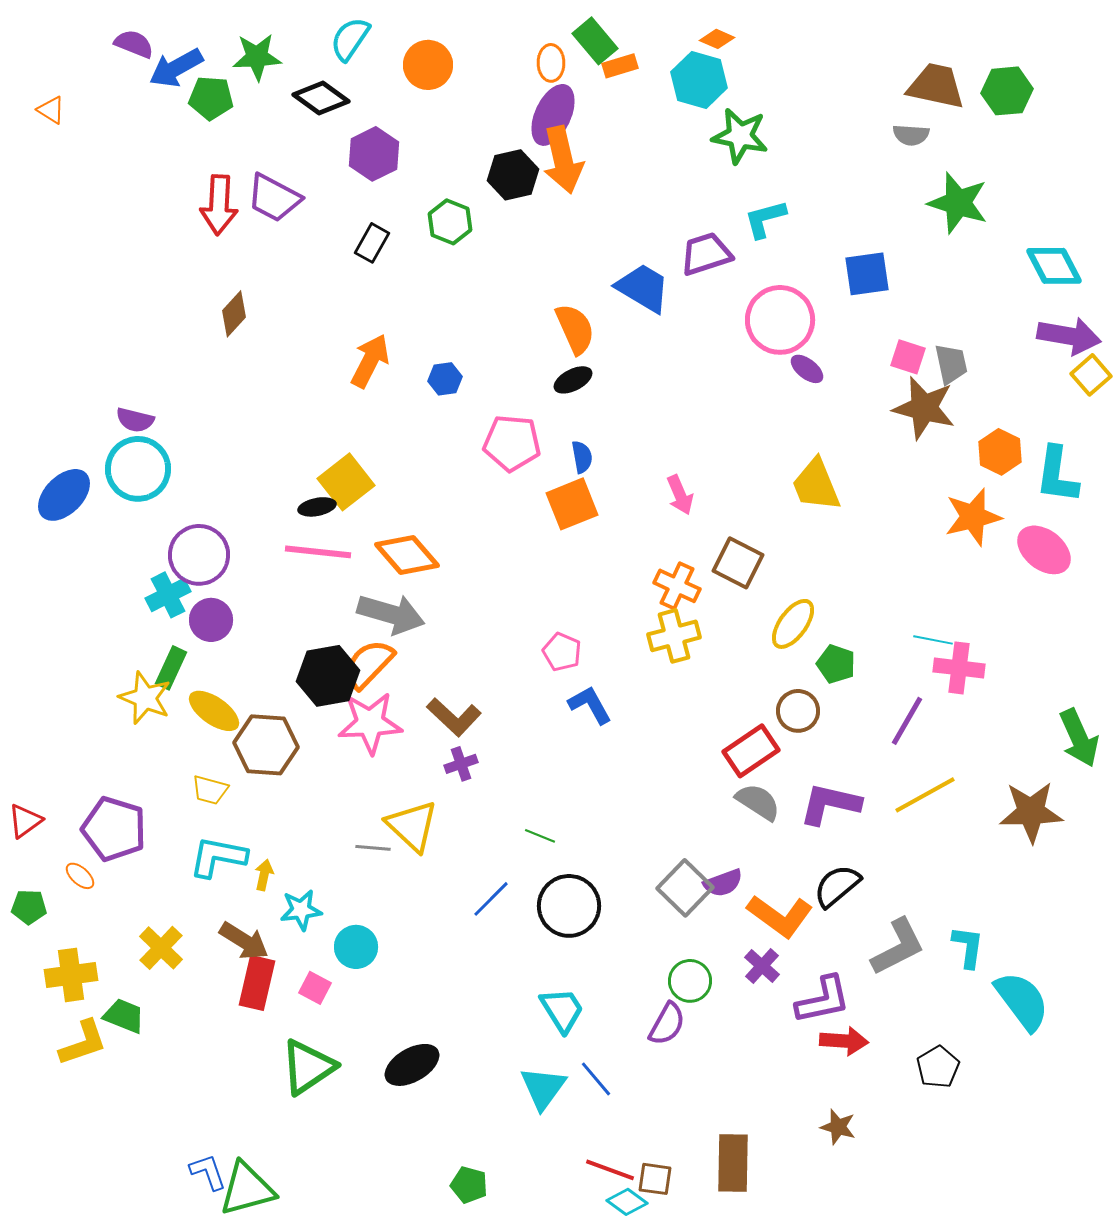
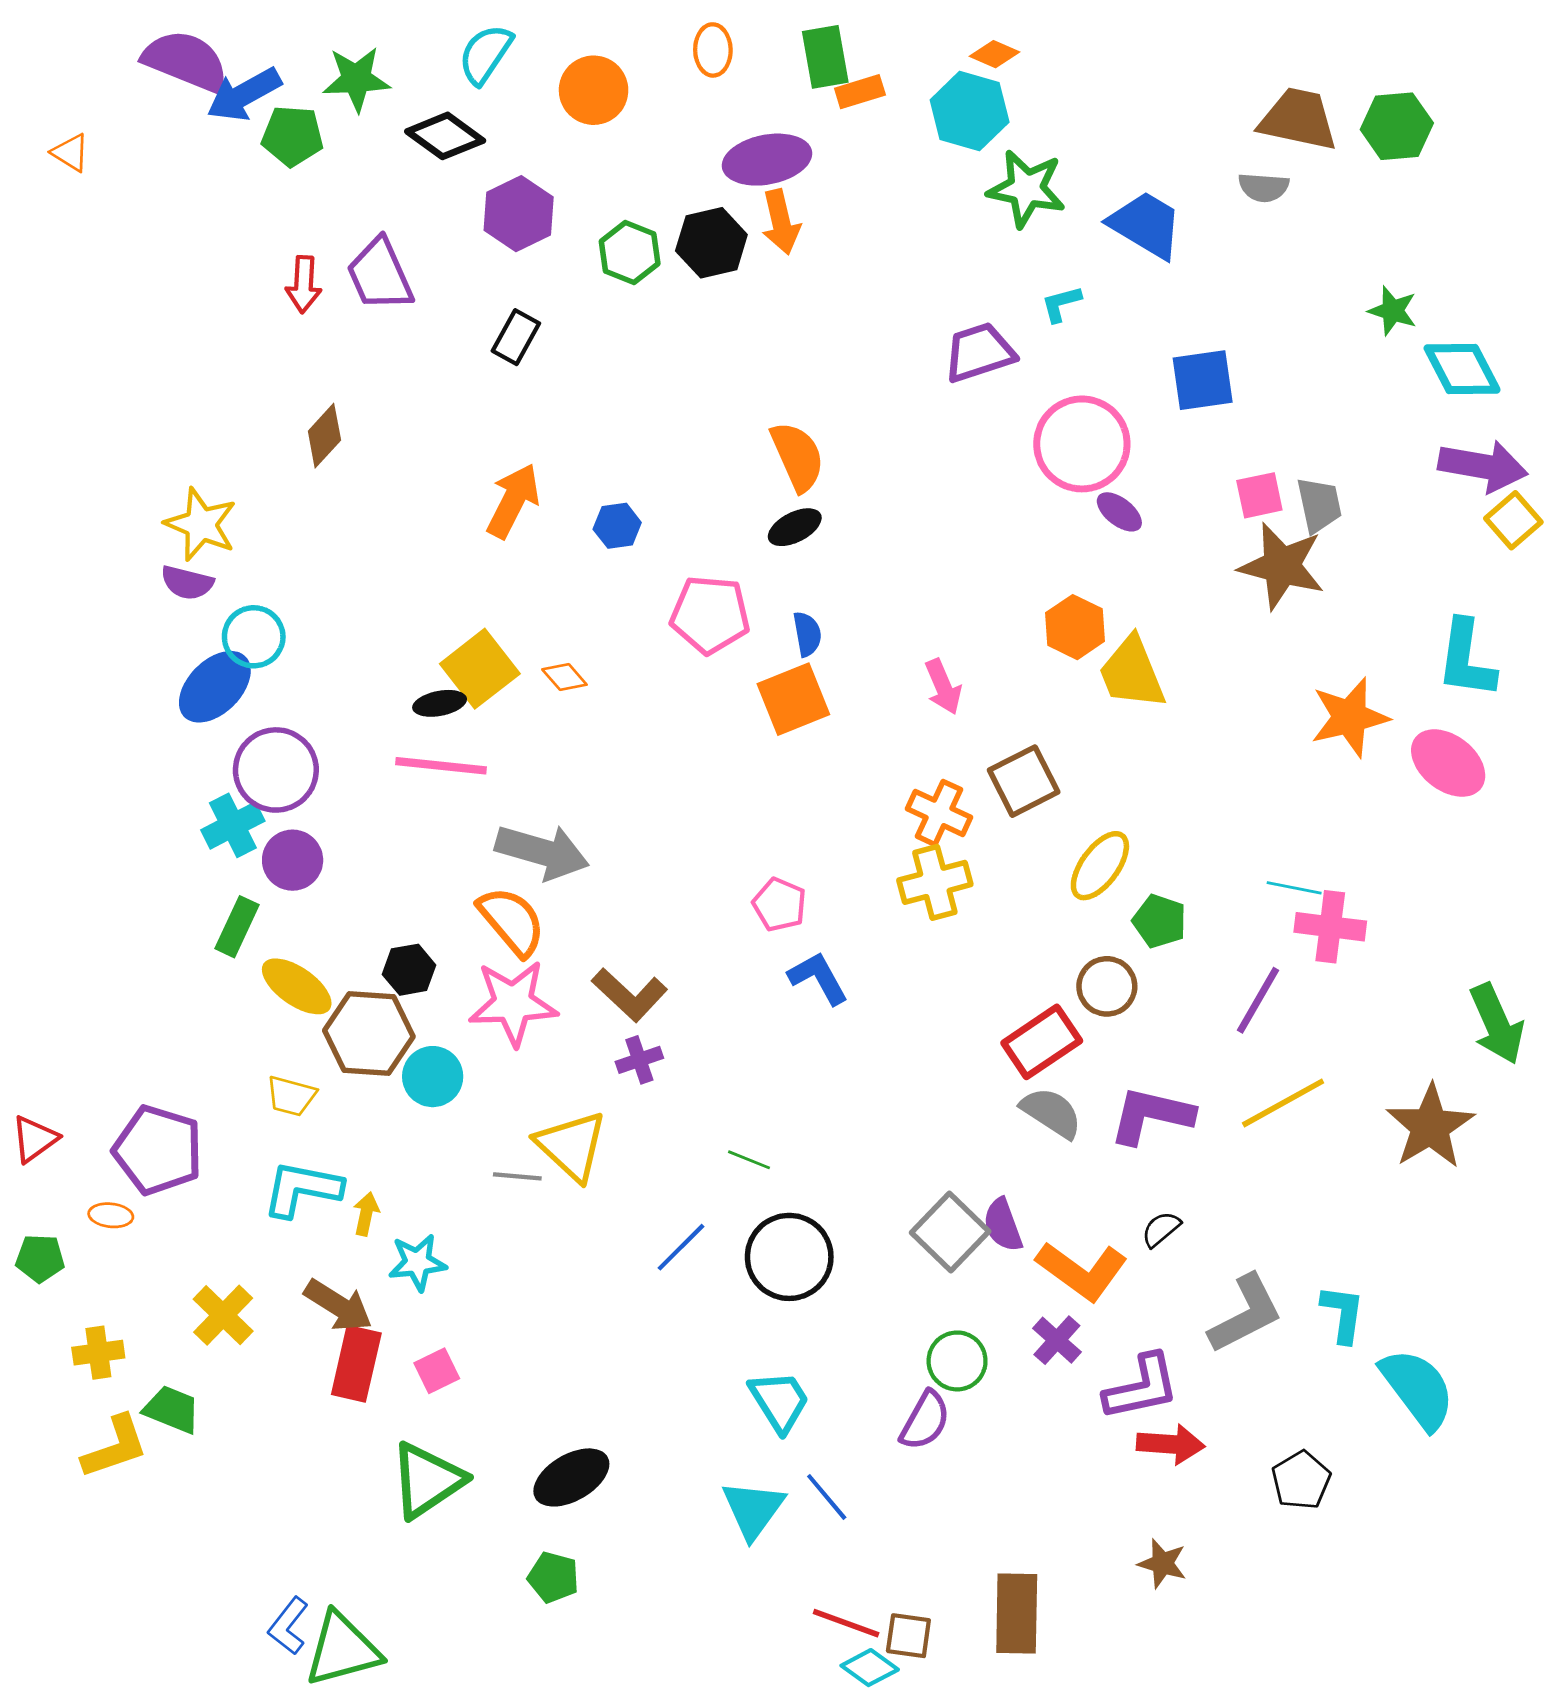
green rectangle: (595, 41) -> (825, 57), turned 30
purple semicircle: (134, 44) -> (186, 61), size x1.6
orange ellipse: (551, 63) -> (713, 50), moved
purple ellipse: (553, 115) -> (767, 160), turned 54
orange arrow: (563, 160) -> (781, 222), size x0.7
purple trapezoid: (274, 198) -> (380, 275), turned 38
green star: (958, 203) -> (1393, 311), moved, size x0.6
red arrow: (219, 205) -> (304, 284), size x0.7
cyan L-shape: (765, 219) -> (1061, 304), size x0.7
green hexagon: (450, 222) -> (630, 252), moved
blue trapezoid: (643, 288) -> (1146, 225), moved
pink square: (908, 357) -> (1259, 495), turned -30
orange hexagon: (1000, 452) -> (1075, 627), moved
cyan circle: (138, 469) -> (254, 637), moved, size x0.7
blue ellipse: (64, 495) -> (215, 687), moved
orange diamond: (407, 555) -> (564, 677), moved, size x0.5
brown square: (738, 563) -> (1024, 781), turned 36
orange semicircle: (369, 664) -> (512, 921), turned 96
black hexagon: (328, 676) -> (409, 970), moved, size x0.6
yellow star: (145, 698) -> (201, 524), moved
brown star: (1031, 812) -> (1430, 1126), turned -30
orange ellipse: (80, 876) -> (111, 1215), turned -36
purple semicircle: (723, 883) -> (1003, 1225), turned 90
black semicircle: (837, 886) -> (1161, 1229), size x0.6
cyan circle: (356, 947) -> (433, 1077), moved
yellow cross: (71, 975) -> (98, 1353), size x0.7
pink square: (315, 988) -> (437, 1371), turned 36
blue L-shape: (208, 1172) -> (288, 1626), turned -123
green pentagon: (469, 1185) -> (553, 1577), moved

